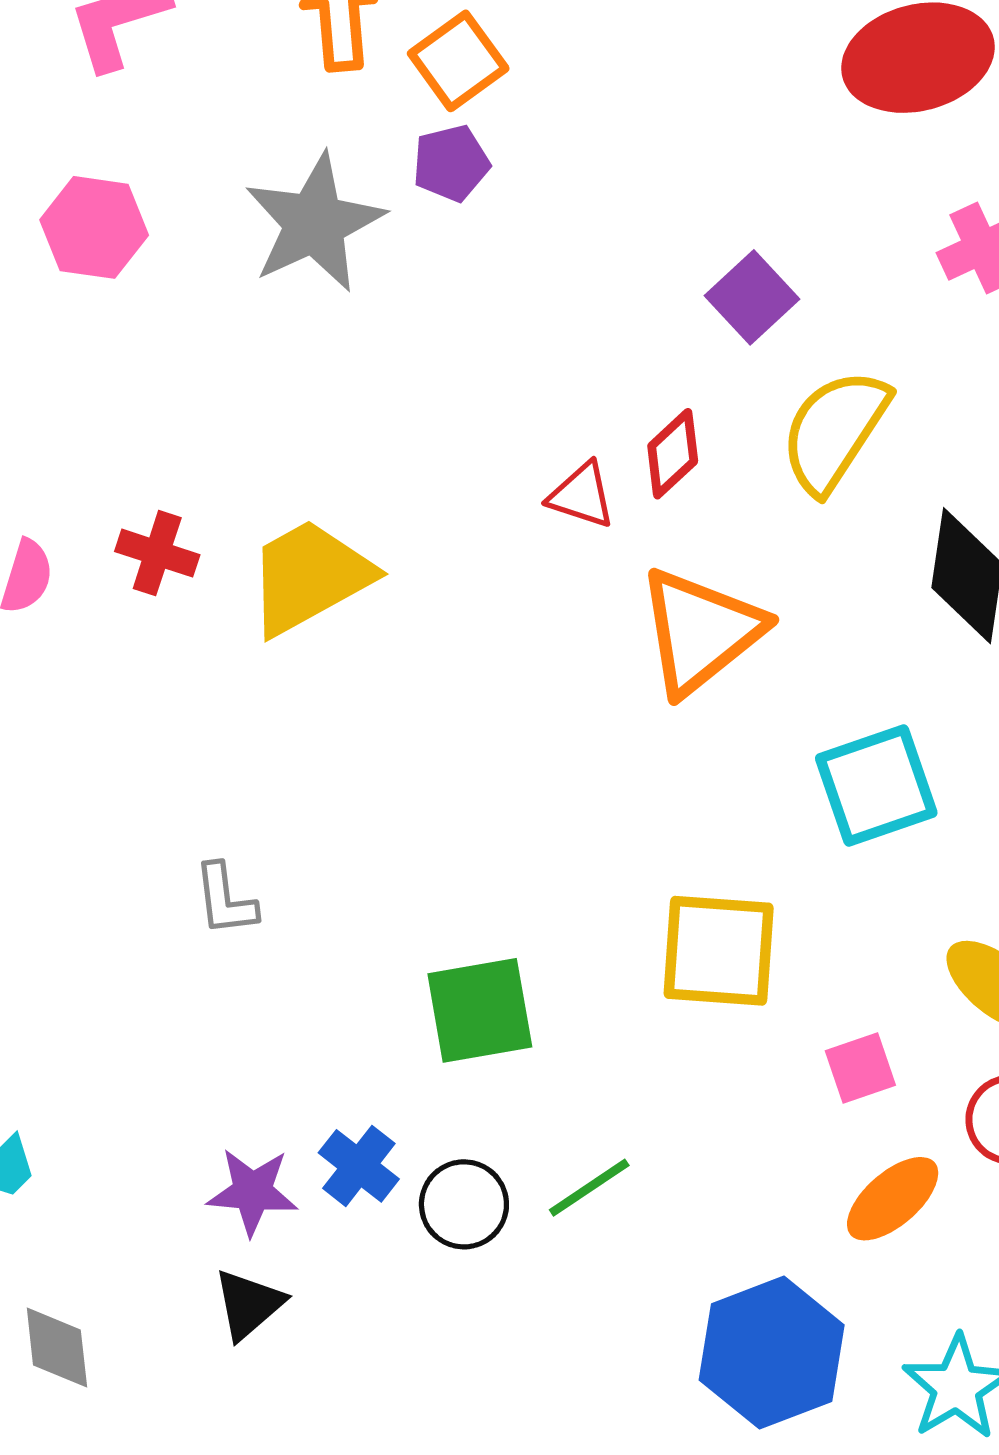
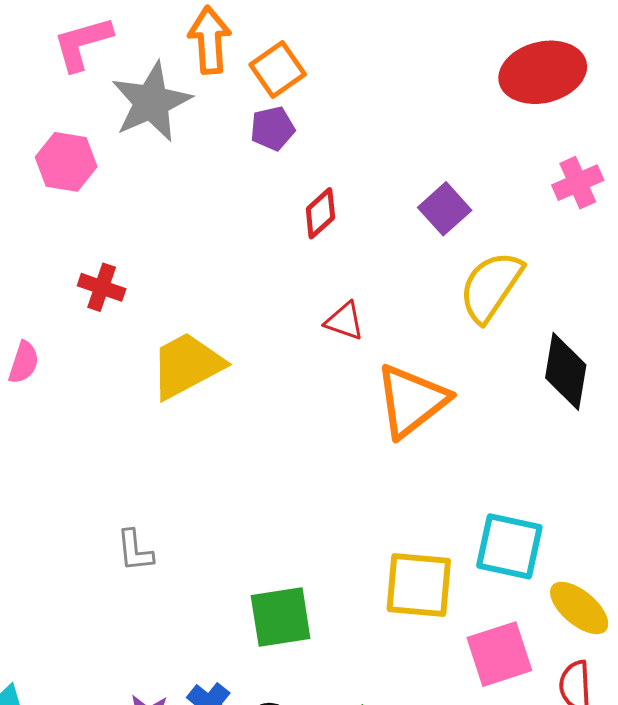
gray star: (315, 223) -> (151, 102), moved
red diamond: (673, 454) -> (320, 213), moved
red cross: (157, 553) -> (102, 287), moved
cyan square: (876, 785) -> (509, 546), moved, turned 30
pink square: (860, 1068) -> (499, 654), size x1.6

